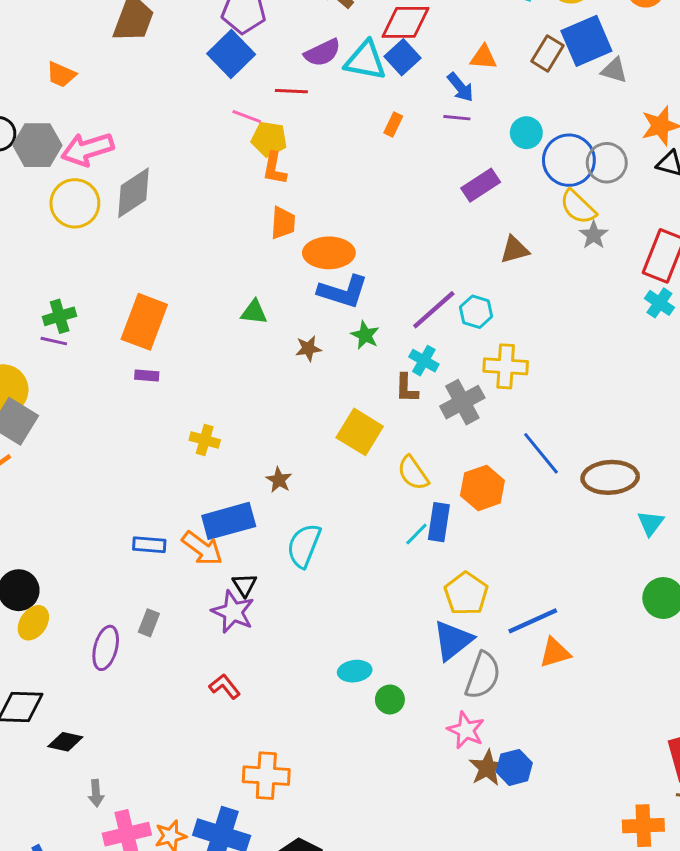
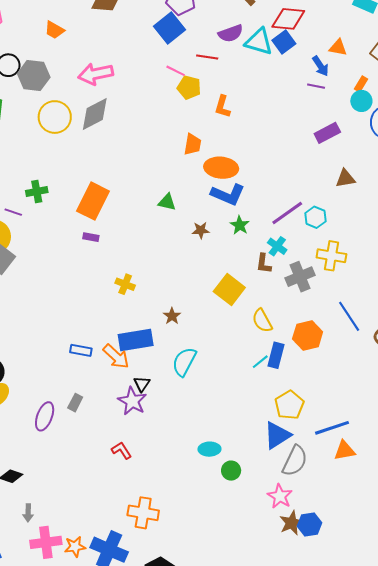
orange rectangle: (393, 124) -> (361, 84), moved
pink arrow: (87, 149) -> (96, 74), moved
orange L-shape: (274, 168) -> (223, 107), moved
purple line: (54, 341) -> (13, 212), moved

